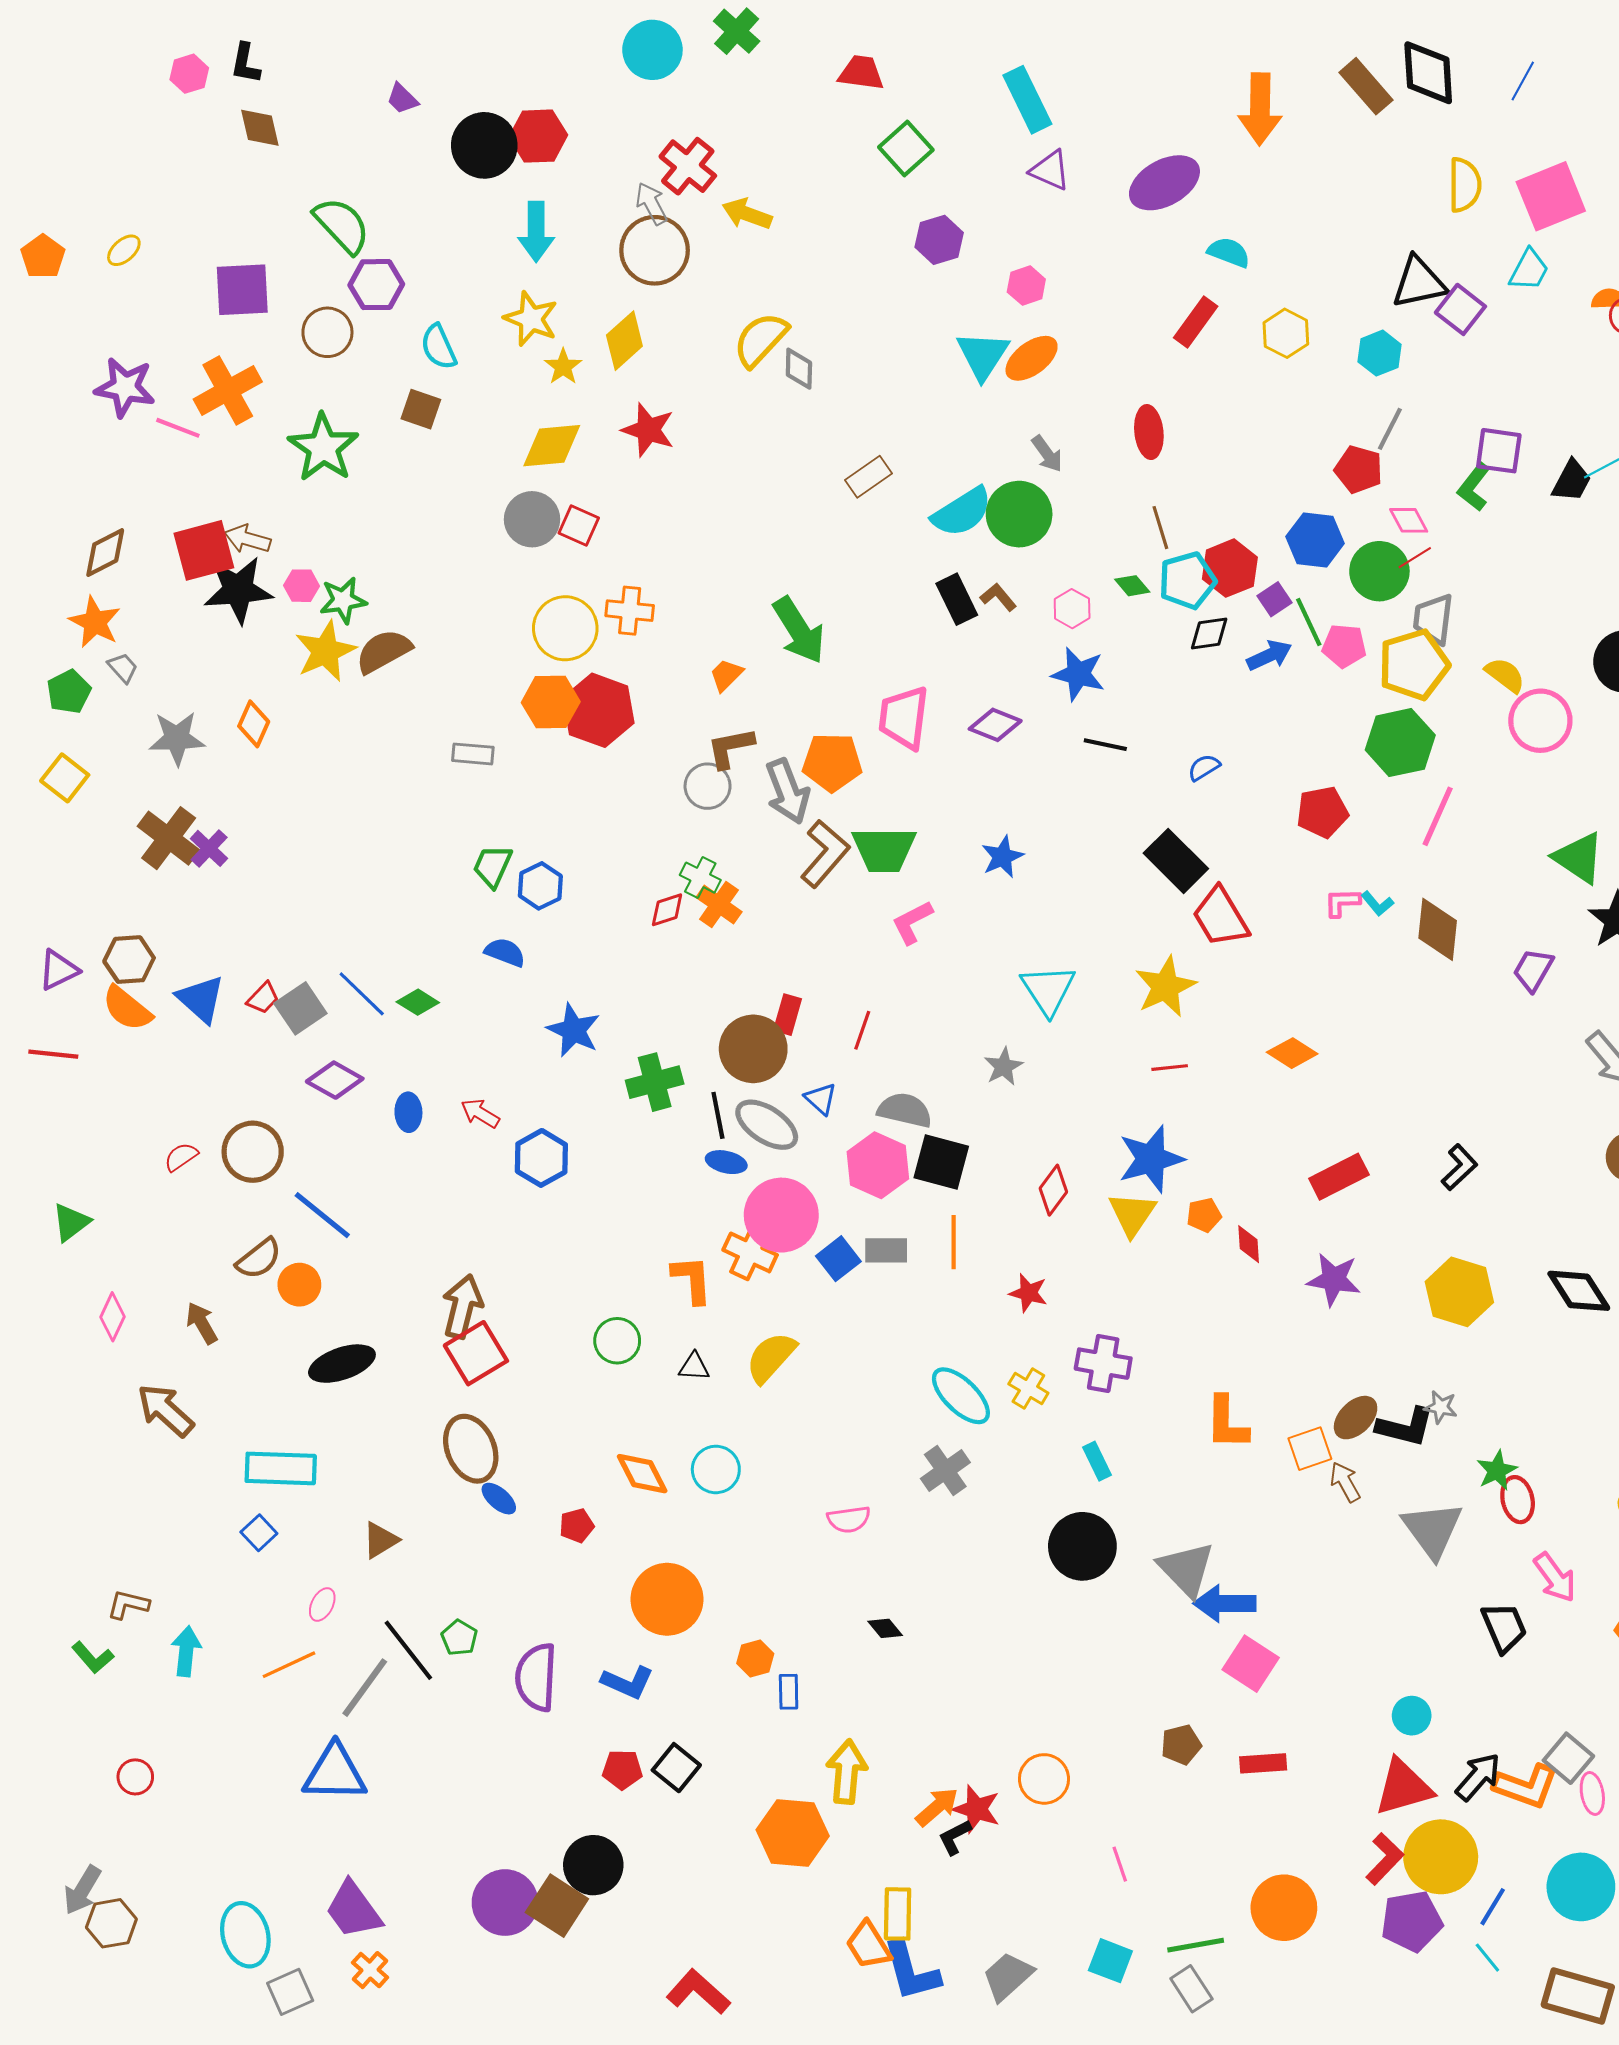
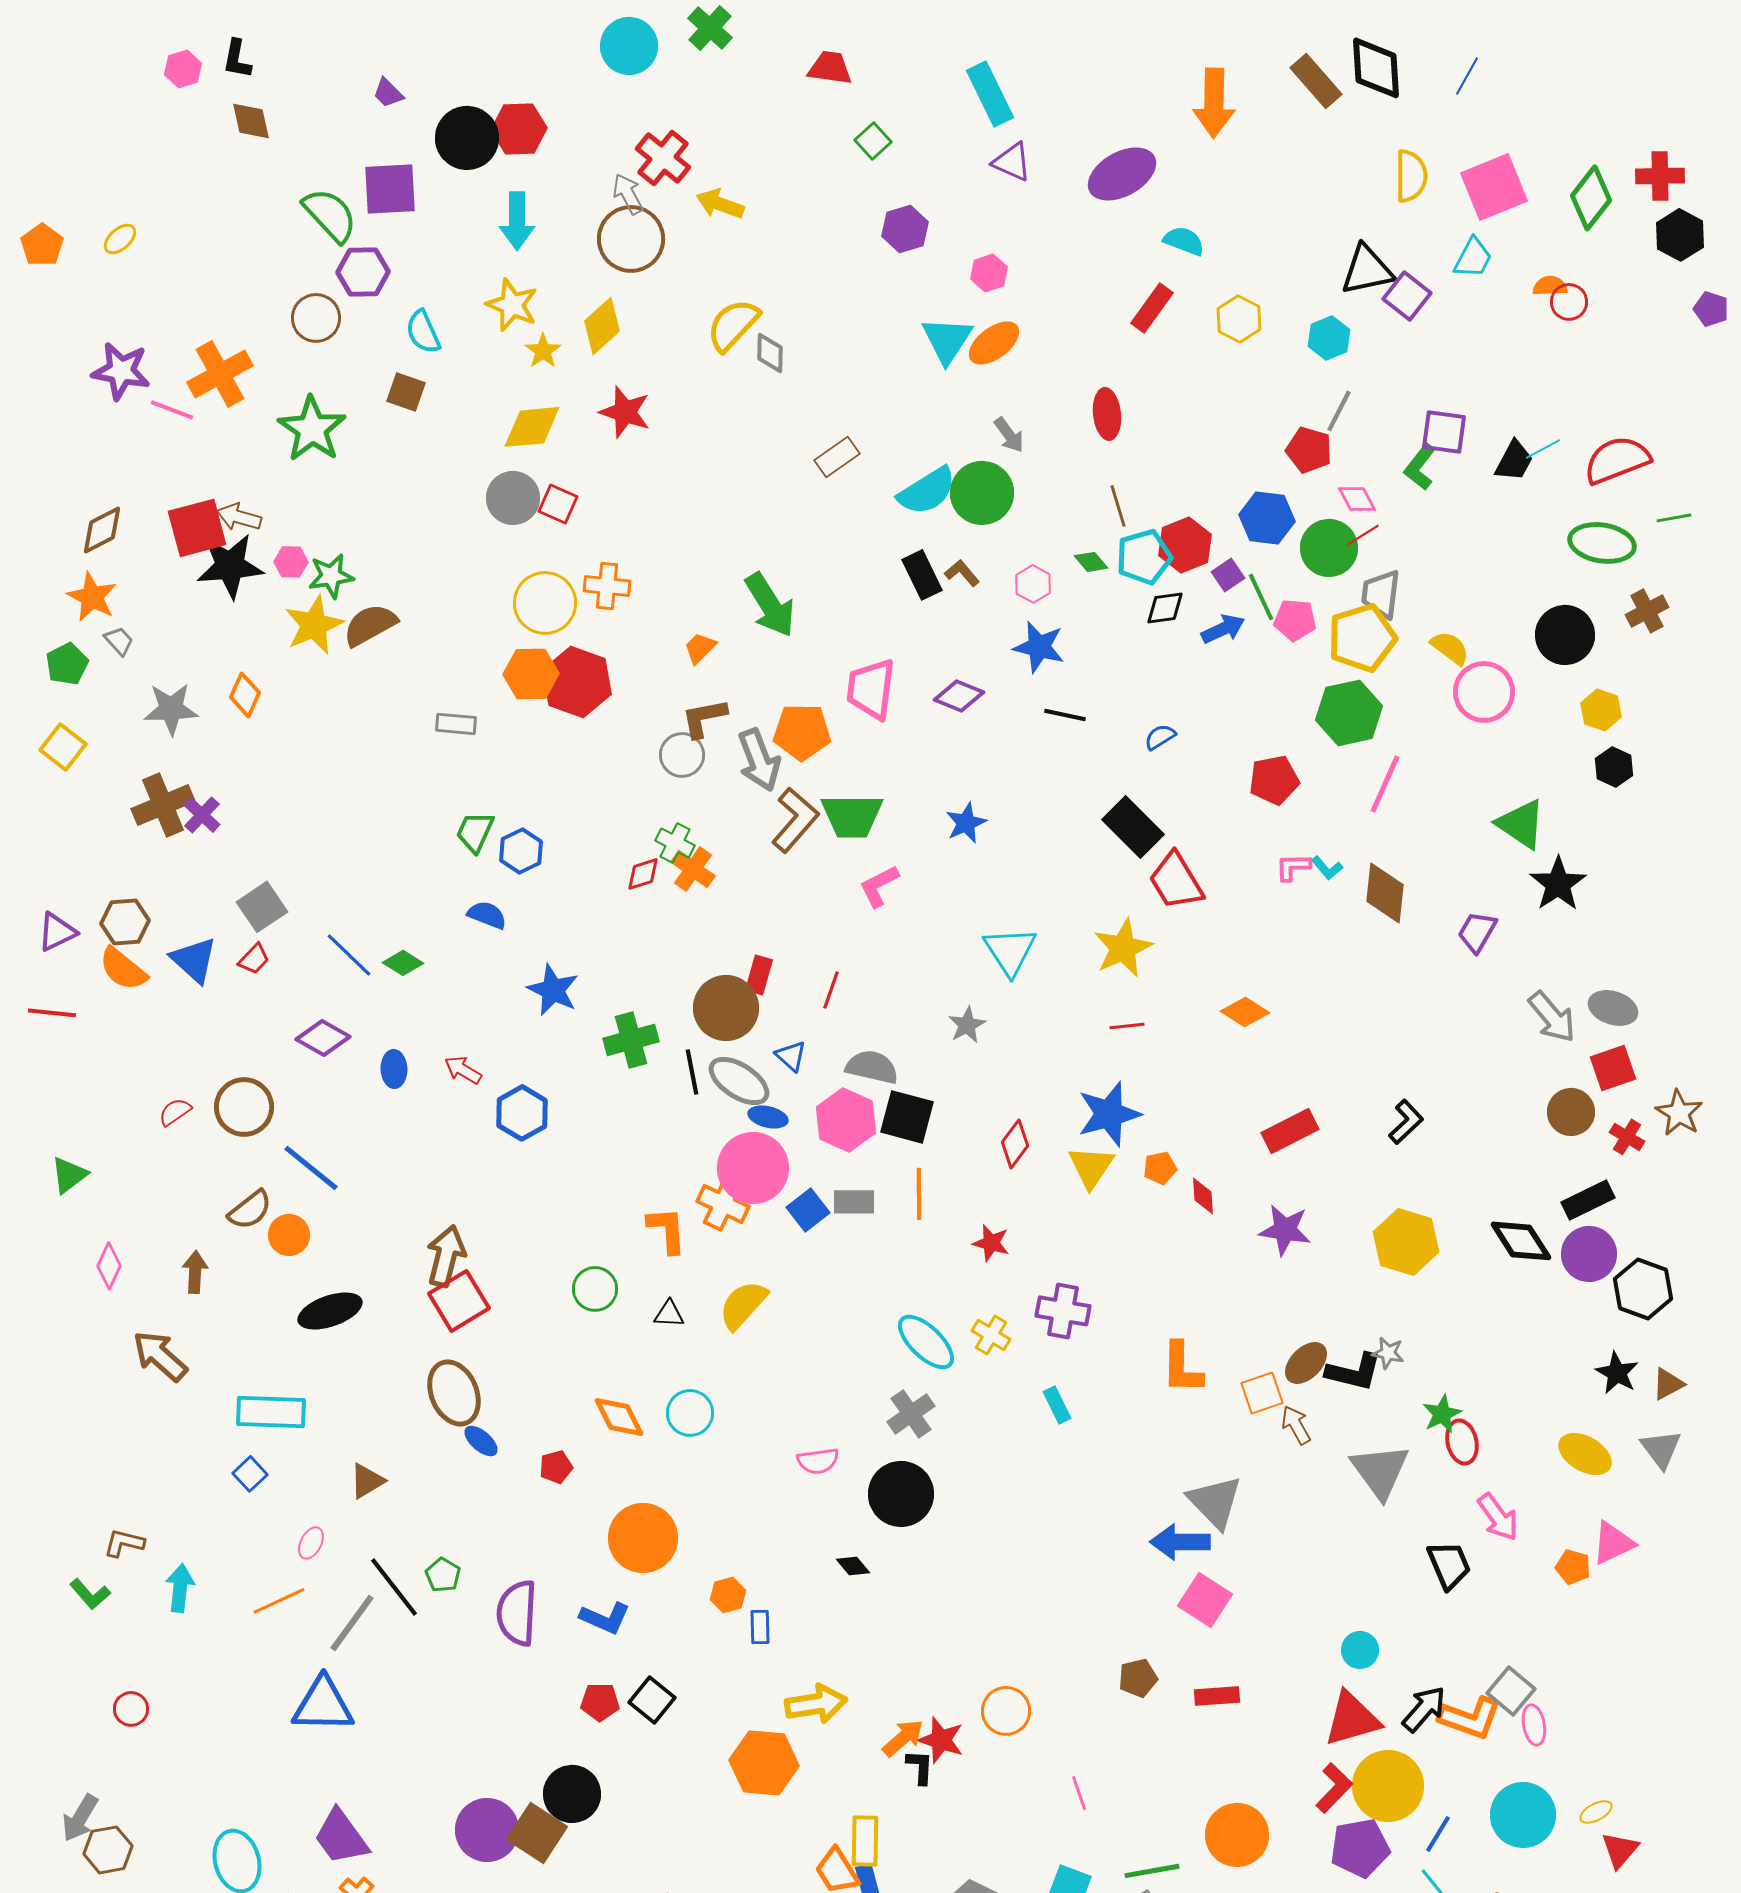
green square: (906, 149) -> (873, 141), size x0.7
purple square: (242, 290) -> (390, 189), moved
brown cross: (169, 838) -> (163, 805), turned 30
gray square: (300, 1008) -> (262, 907), moved
blue ellipse: (726, 1162) -> (768, 1117), moved
brown arrow: (202, 1323) -> (195, 1272), turned 33
black circle: (1082, 1546) -> (901, 1494), moved
gray triangle: (1186, 1569) -> (1215, 1502), moved
yellow arrow: (847, 1772) -> (816, 1704), turned 76
black L-shape: (955, 1837) -> (920, 1767), turned 120

